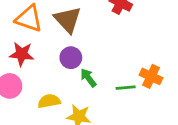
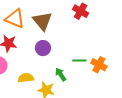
green arrow: (88, 78) -> (61, 74), moved
green line: (126, 88) -> (79, 61), moved

